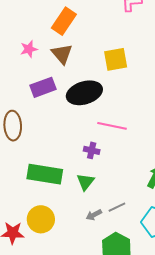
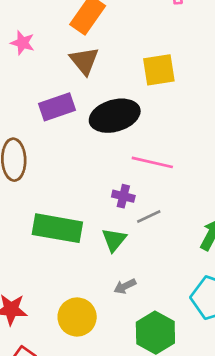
pink star: (29, 49) -> (22, 43), moved, turned 30
gray line: (117, 207) -> (149, 217), moved
yellow circle: (41, 219) -> (77, 317), moved

